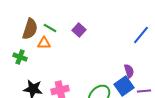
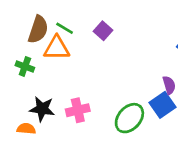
orange triangle: (44, 43) -> (57, 48), size x1.5

